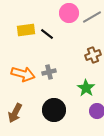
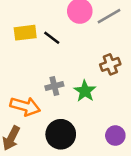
orange arrow: (23, 74) -> (25, 106), moved
green star: (86, 88) -> (85, 91), moved

